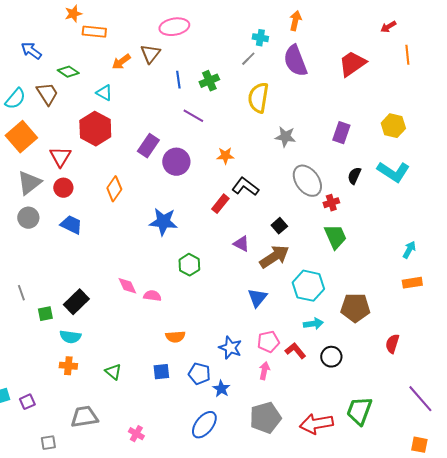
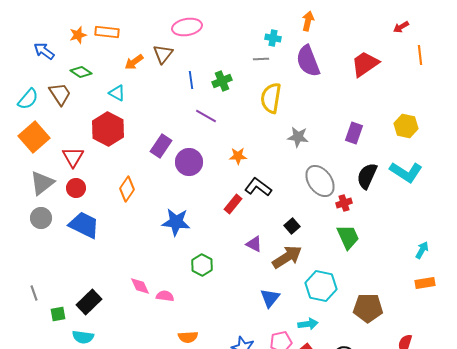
orange star: (73, 14) -> (78, 35), moved
gray line: (248, 59) -> (261, 59), turned 42
black semicircle: (354, 176) -> (367, 176), size x1.5
blue trapezoid: (71, 225) -> (84, 225), size x1.4
cyan arrow: (313, 324) -> (308, 324), moved

